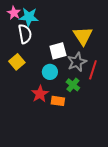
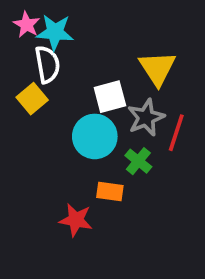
yellow square: (17, 62) -> (32, 99), moved
cyan circle: (50, 72) -> (95, 136), size x1.5
red star: (40, 94) -> (76, 220), moved, turned -30

